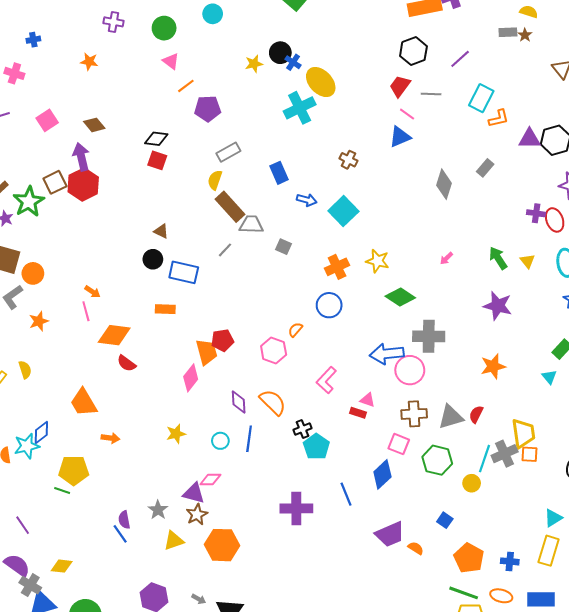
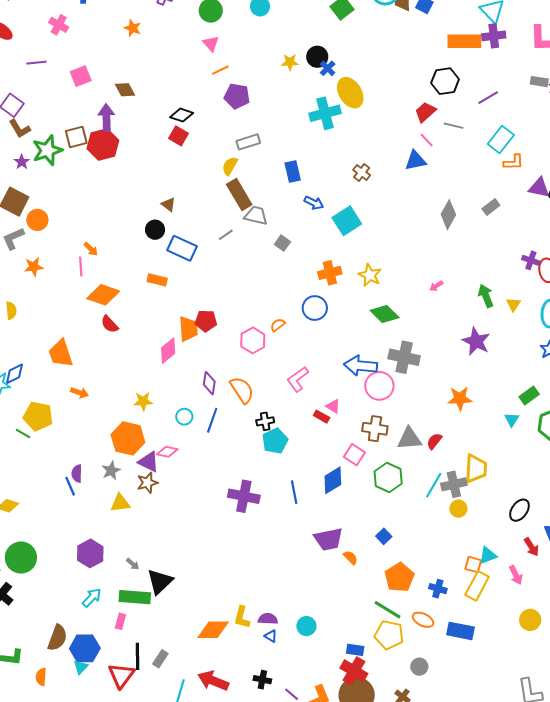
orange square: (529, 454) -> (473, 565), moved
yellow circle: (472, 483) -> (458, 509), moved
orange hexagon: (222, 545) -> (128, 438), moved

